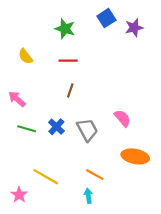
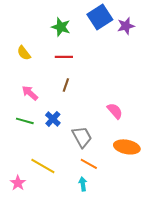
blue square: (106, 18) -> (100, 17), size x1.4
pink arrow: (17, 99) -> (30, 93), moved
gray trapezoid: (87, 130) -> (82, 137), moved

